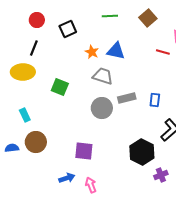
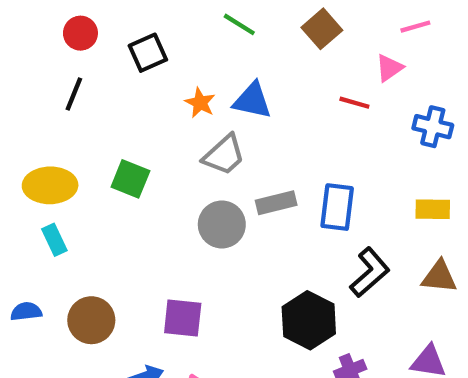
green line: (110, 16) -> (239, 24), turned 35
yellow ellipse: (23, 72) -> (50, 185), moved
gray trapezoid: (103, 76) -> (224, 155), turned 120
blue rectangle: (155, 100) -> (337, 207), size x1.5
brown circle: (36, 142) -> (91, 320), moved

